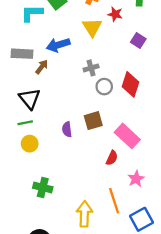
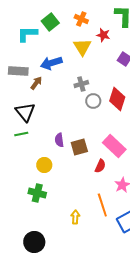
brown square: (93, 121) -> (79, 147), moved
yellow circle: (30, 144) -> (44, 165), moved
yellow arrow: (84, 214) -> (75, 217), size x0.6

